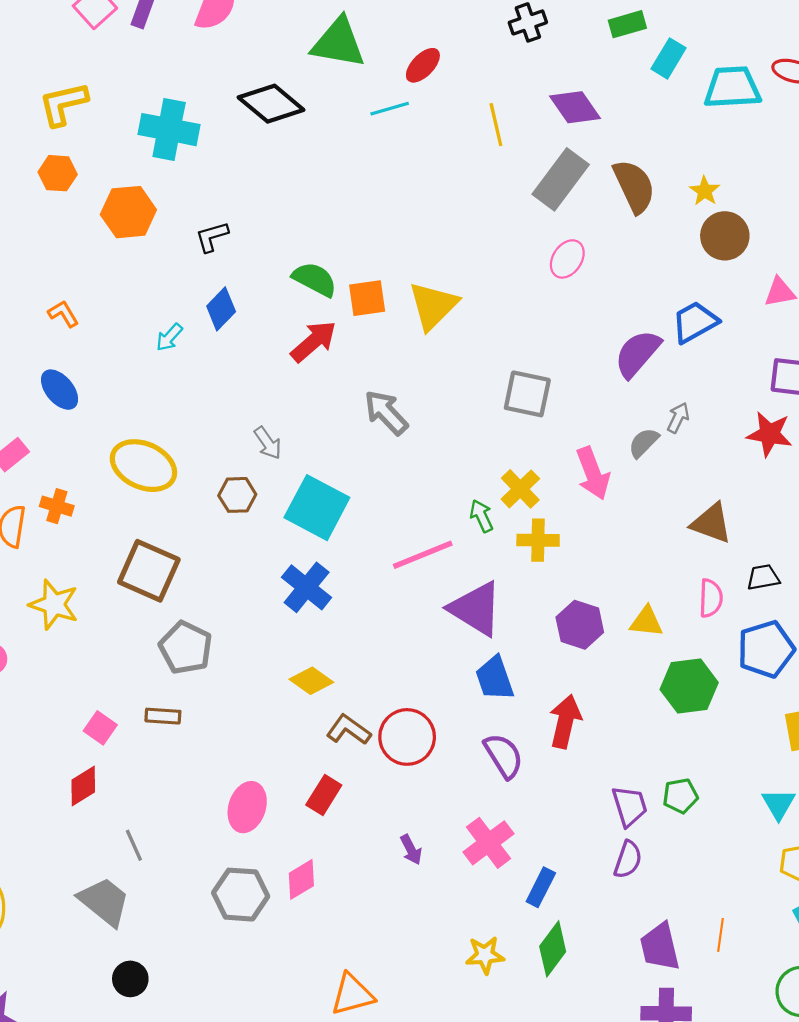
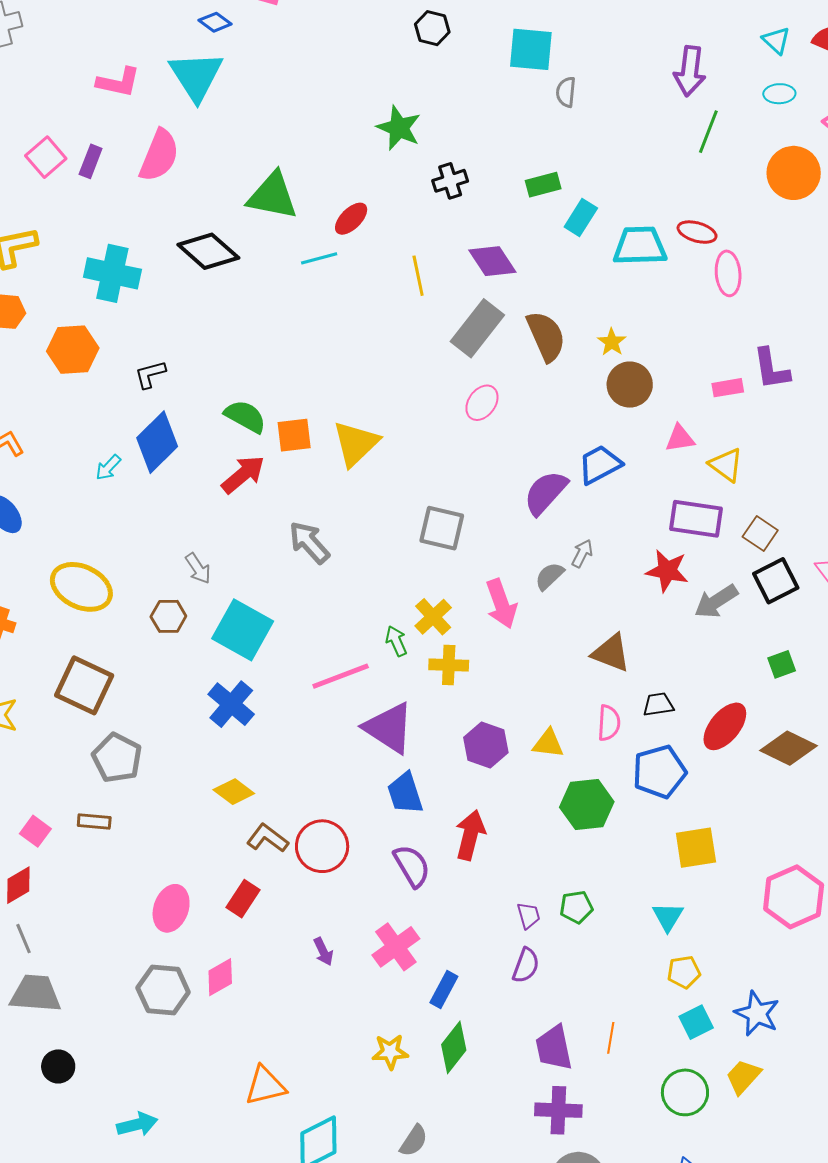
blue diamond: (221, 309) -> (157, 442), size x1.5
purple trapezoid: (630, 806) -> (529, 916), size x0.7
gray line: (134, 845) -> (23, 939), moved
gray trapezoid: (104, 902) -> (35, 994), turned -36

